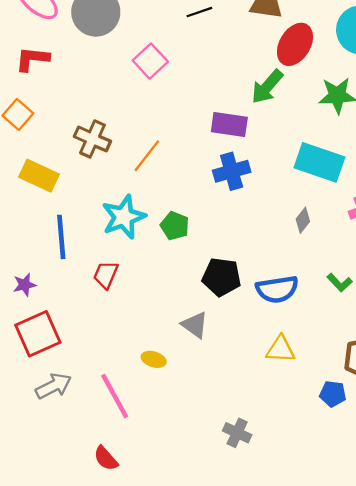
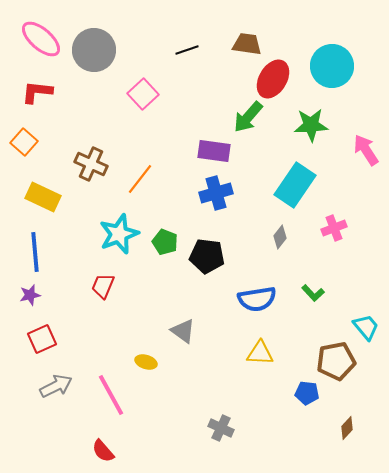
cyan rectangle: (319, 162) -> (295, 185), turned -75
blue line: (61, 237) -> (35, 252), moved
black pentagon: (222, 277) -> (207, 256), moved
red square: (38, 334) -> (42, 339), size x0.7

